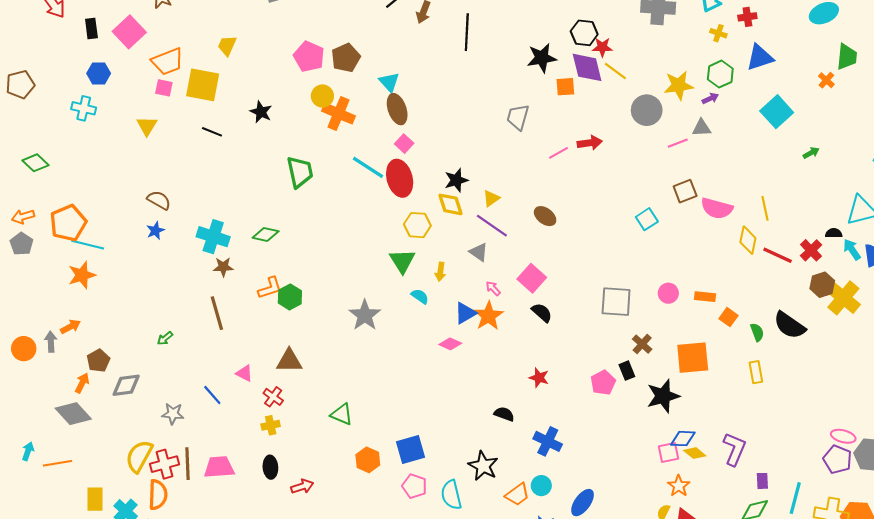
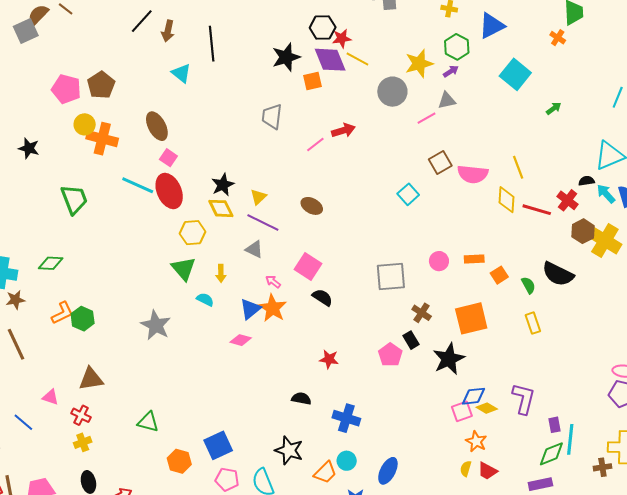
cyan triangle: (389, 82) -> (181, 73), moved
orange square: (729, 317) -> (499, 275), turned 30
cyan line: (795, 498) -> (570, 439), moved

